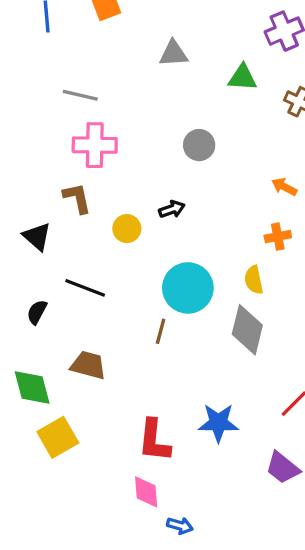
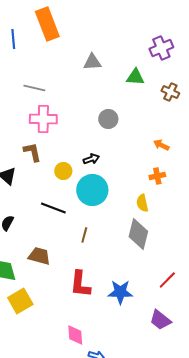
black line: (85, 288) -> (53, 208), moved
cyan circle: (188, 288) -> (92, 190), moved
red L-shape: (154, 440) -> (80, 284), moved

